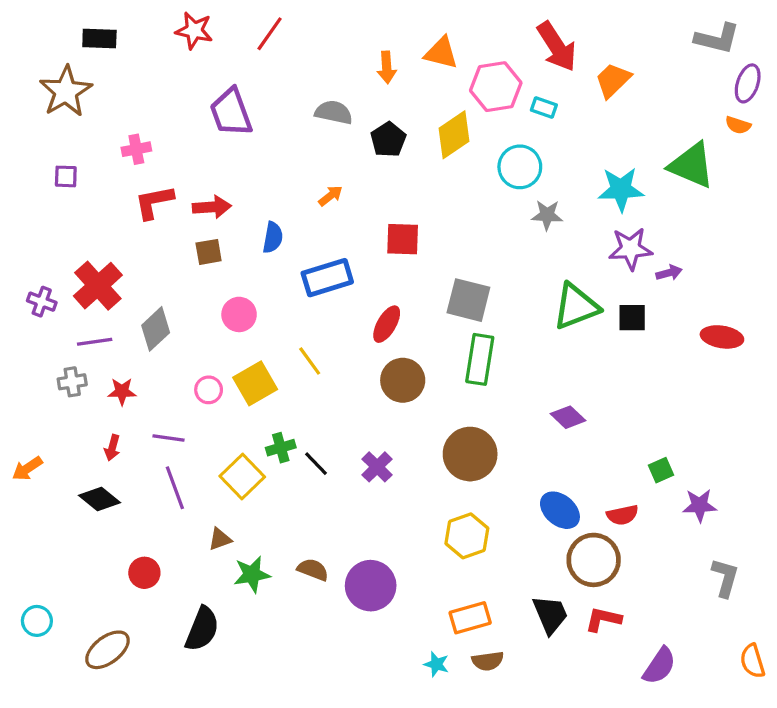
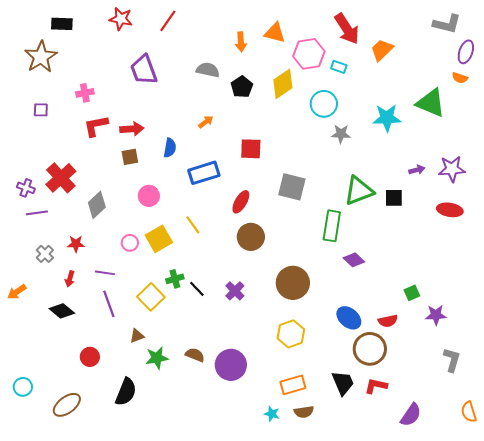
purple star: (631, 249) -> (452, 169), moved
purple line: (95, 342) -> (37, 213), moved
green rectangle: (480, 359) -> (332, 226), moved
gray cross: (72, 382) -> (45, 254), moved, turned -36

